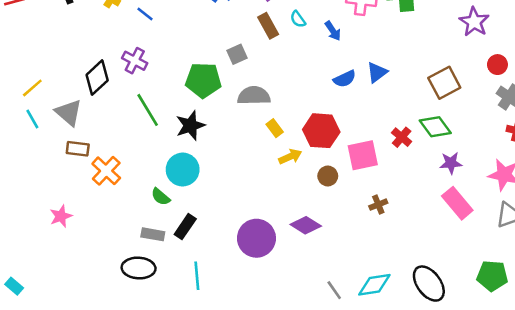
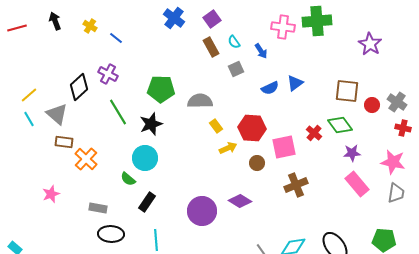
gray square: (237, 54) -> (236, 69), moved
red circle: (497, 65) -> (372, 105), moved
brown square: (444, 83) -> (347, 91), turned 35
brown cross: (378, 205) -> (296, 185), size x1.6
gray rectangle: (153, 234) -> (98, 208), moved

